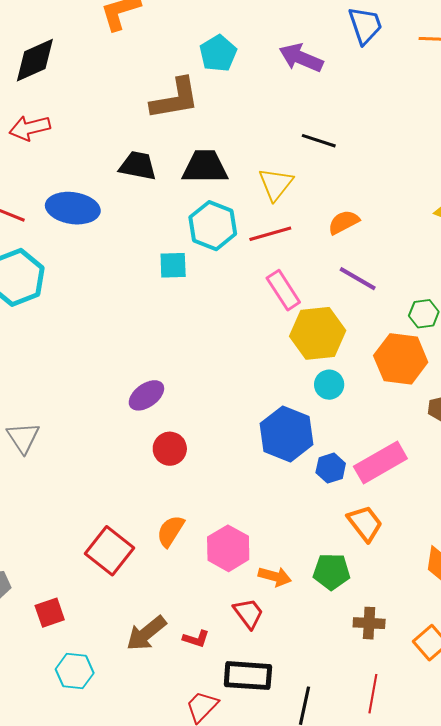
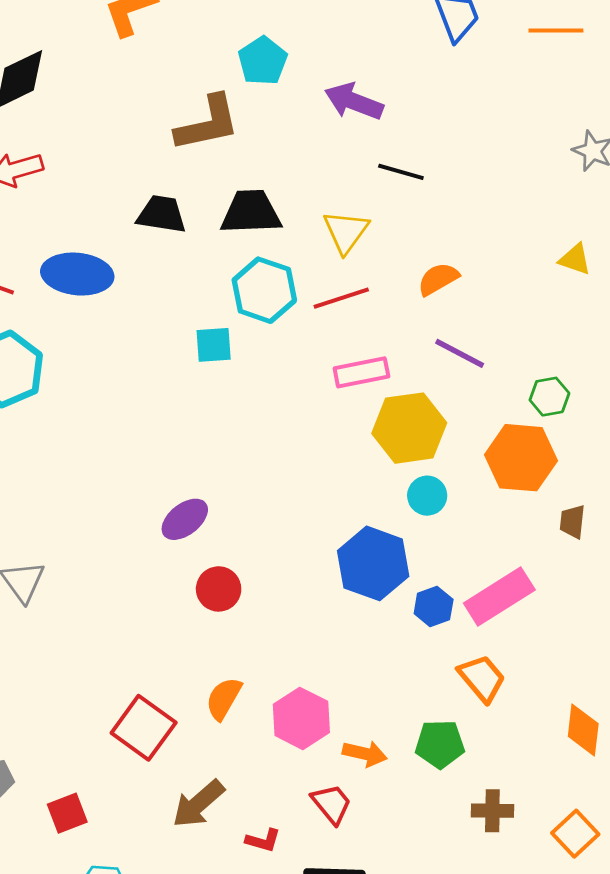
purple arrow: (301, 58) -> (354, 101), moved
pink rectangle: (283, 290) -> (361, 372), turned -66
brown arrow: (146, 633) -> (198, 804), moved

